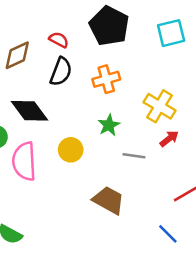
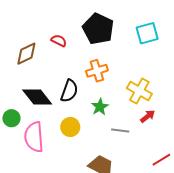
black semicircle: (61, 72) -> (69, 91), moved

